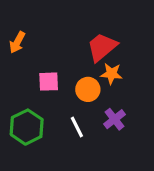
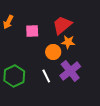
pink square: (49, 82) -> (32, 31), moved
purple cross: (115, 119) -> (70, 71), size x1.5

